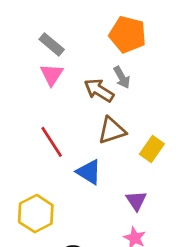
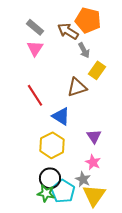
brown arrow: (99, 90) -> (68, 31), moved
yellow rectangle: (152, 149) -> (97, 70), moved
yellow hexagon: (36, 214) -> (52, 145), moved

